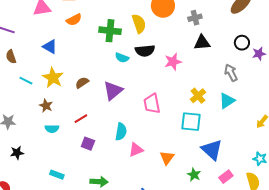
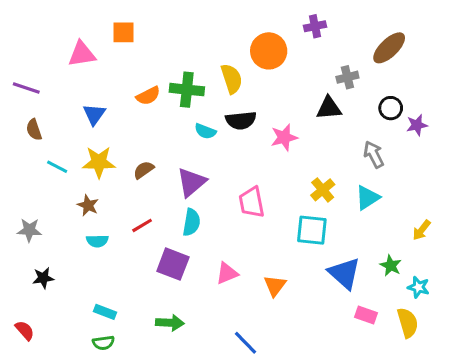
gray cross: (195, 18) -> (347, 77), moved
orange semicircle: (74, 20) -> (148, 96), moved
blue triangle: (50, 47) -> (94, 114), turned 35
yellow star: (53, 78) -> (99, 162), turned -30
cyan semicircle: (121, 132) -> (191, 222), moved
purple square: (88, 144) -> (173, 264), moved, size x1.5
green star: (194, 175) -> (391, 266), moved
pink rectangle: (226, 177) -> (366, 315), turned 56

